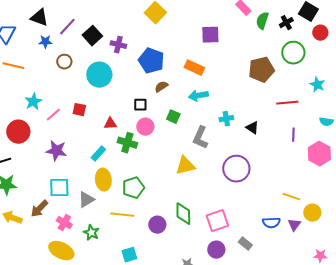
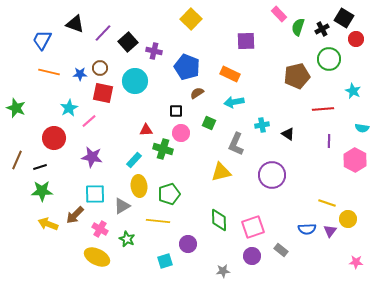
blue star: (45, 42) -> (80, 74), moved
red square: (79, 110) -> (103, 93), moved, size x1.5
purple circle: (157, 225) -> (188, 244), moved

